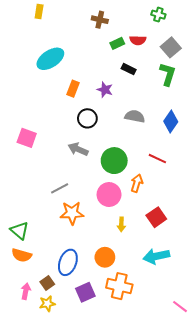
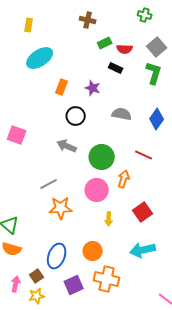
yellow rectangle: (39, 11) -> (29, 25), moved
red semicircle: (138, 40) -> (125, 49), moved

